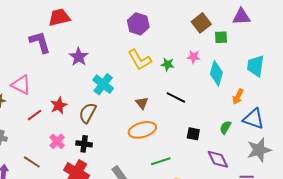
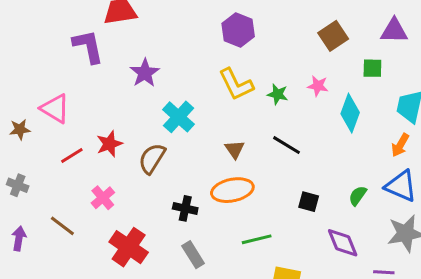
green square: (221, 37) -> (372, 68), moved
orange arrow: (238, 97) -> (400, 145), moved
black cross: (84, 144) -> (185, 208), moved

